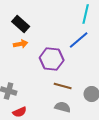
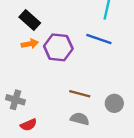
blue line: (79, 40) -> (99, 39), turned 60
purple hexagon: (52, 59) -> (58, 47), moved

